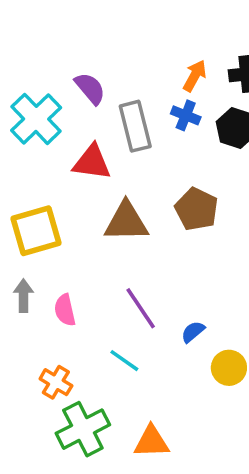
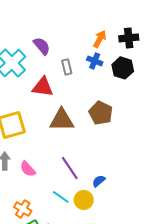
gray rectangle: (135, 126) -> (67, 67), size x0.6
pink semicircle: (65, 310) -> (28, 169), turned -30
yellow circle: (229, 368) -> (84, 200), moved

